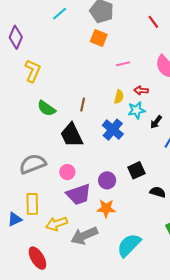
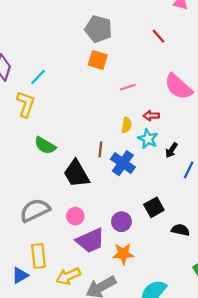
cyan line: (60, 14) -> (38, 77), moved
brown line: (83, 105) -> (100, 149), moved
cyan star: (136, 110) -> (148, 139), turned -30

